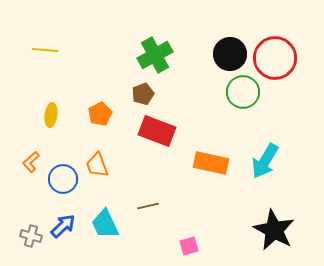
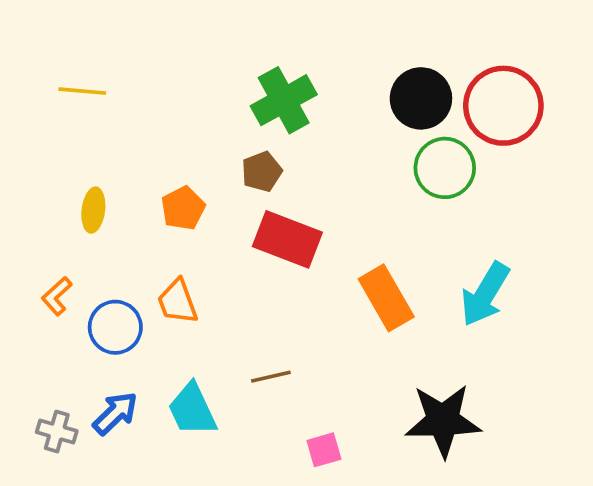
orange rectangle: (211, 163) -> (386, 298), turned 48
black star: (274, 230) -> (443, 421), moved, turned -30
pink square: (189, 246) -> (324, 450), moved

